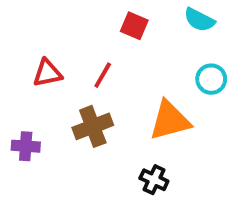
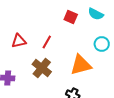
red square: (134, 26) -> (71, 17), moved
brown cross: (93, 126) -> (42, 68), turned -30

